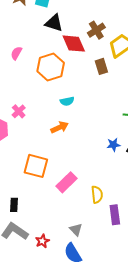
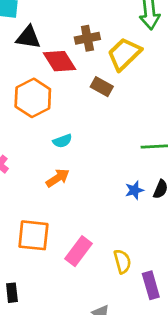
brown cross: (96, 30) -> (87, 38), turned 30
brown rectangle: (101, 66) -> (102, 87), turned -35

